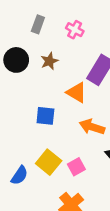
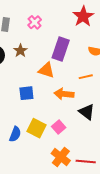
pink cross: (75, 30) -> (35, 22), turned 32
blue semicircle: (19, 175) -> (15, 134), moved

